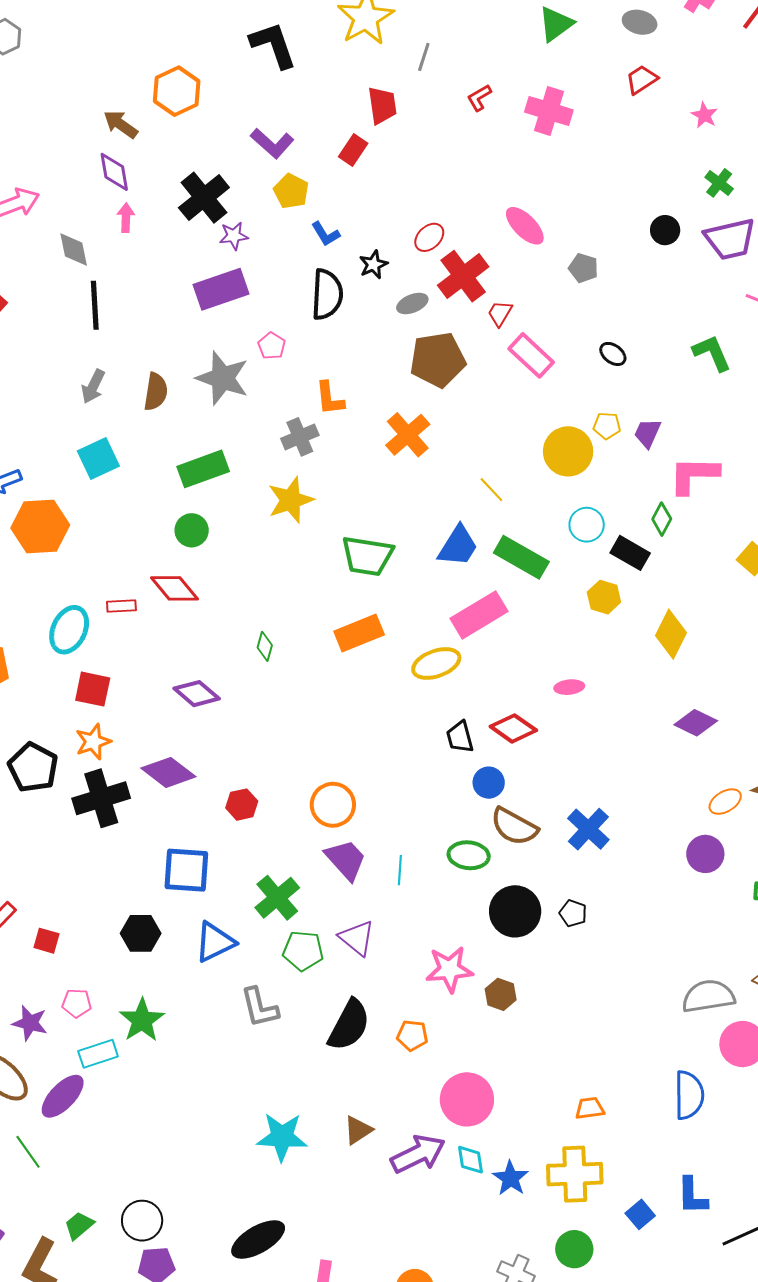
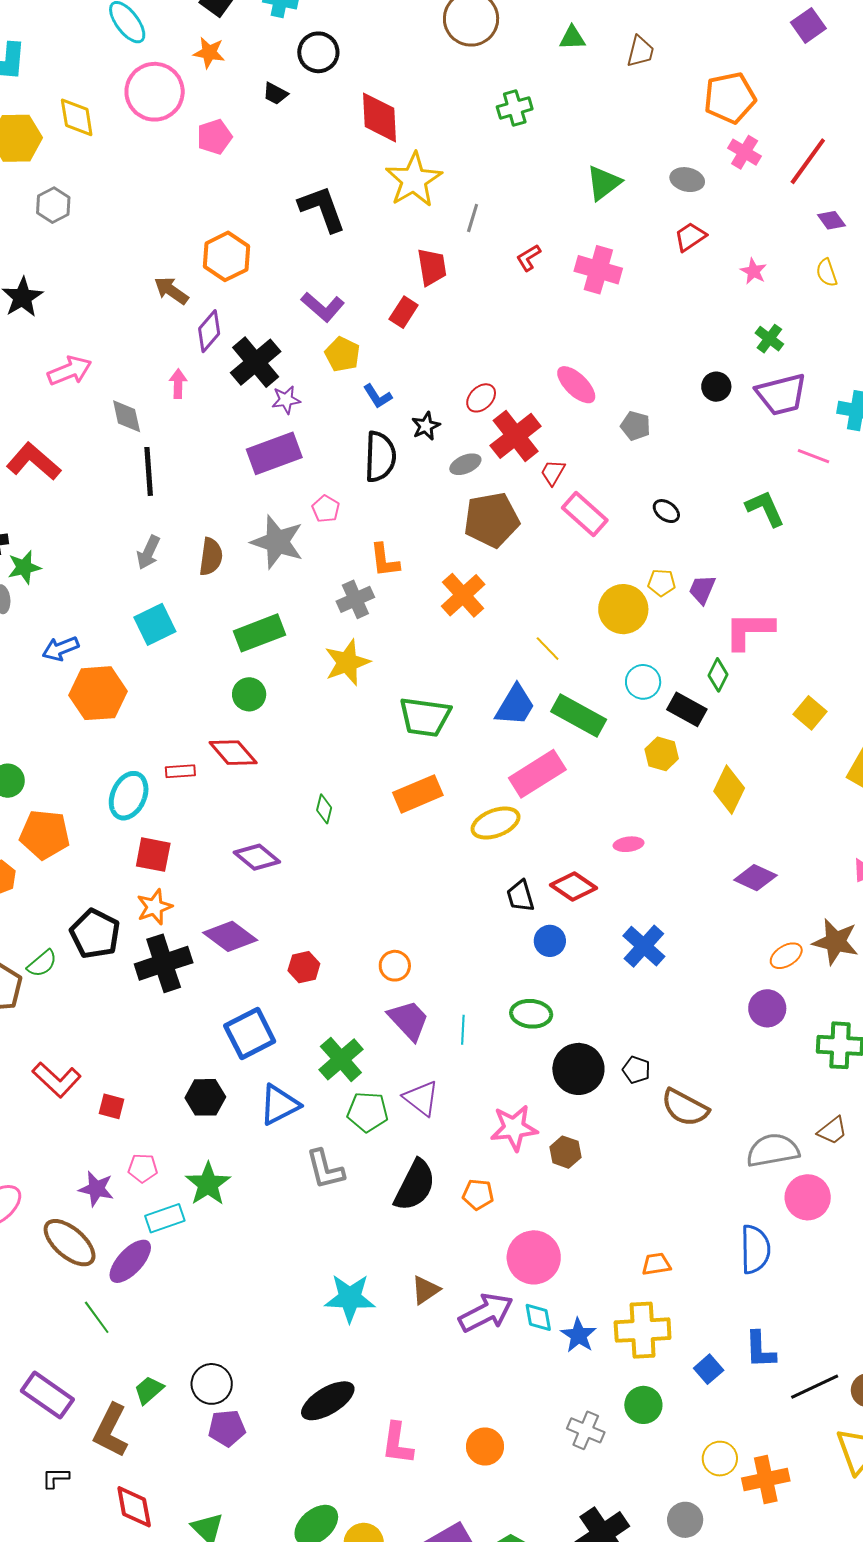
purple diamond: (114, 172) -> (209, 331), moved, turned 51
orange circle: (333, 805) -> (395, 966), size x0.7
brown semicircle: (514, 827) -> (685, 1108), moved
blue cross: (588, 829) -> (644, 946), moved
blue square: (186, 870) -> (250, 1034), turned -30

